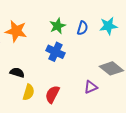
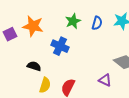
blue cross: (55, 52) -> (60, 46), moved
purple triangle: (91, 87) -> (105, 80), turned 48

